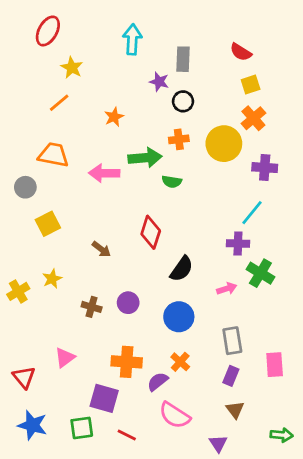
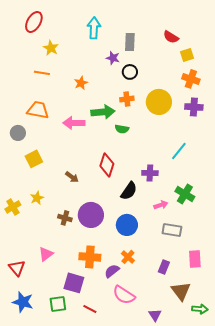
yellow square: (251, 84) -> (187, 55), moved
orange line: (59, 103) -> (42, 73), turned 49
orange cross: (253, 118) -> (191, 79), moved, turned -30
purple cross: (265, 168) -> (194, 107), moved
purple cross: (238, 244) -> (150, 173), moved
purple circle: (128, 303) -> (91, 215), size x1.6
gray rectangle: (232, 341) -> (172, 230), moved, turned -72
brown triangle: (235, 410) -> (181, 291), moved, size x1.5

